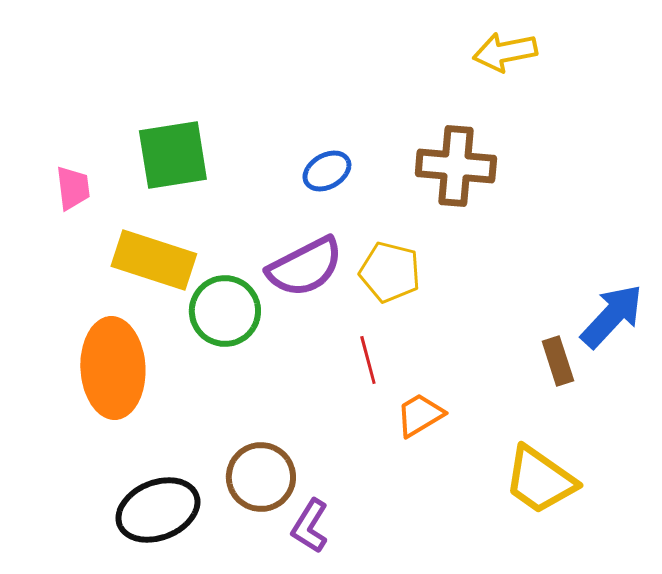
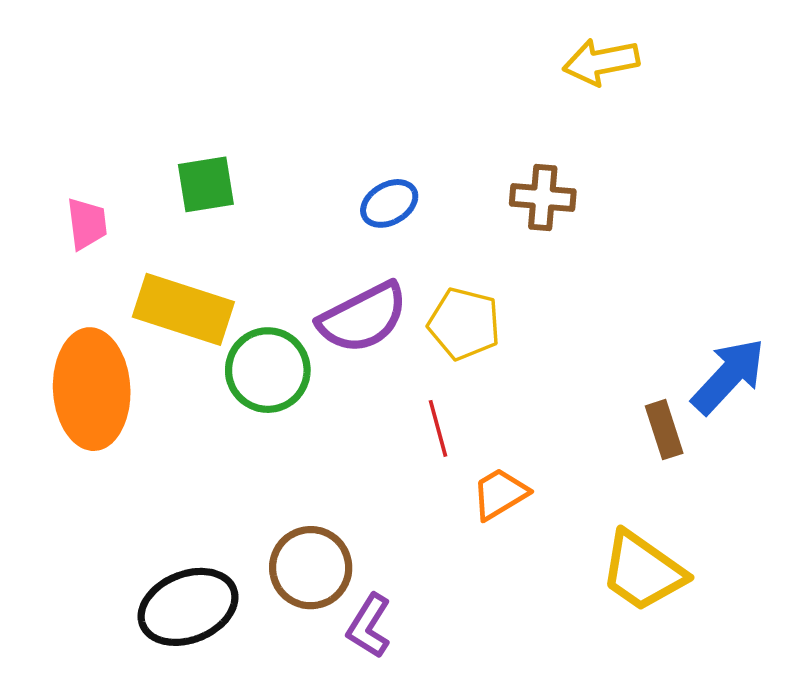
green square: (173, 155) -> (206, 184), size x0.7
brown cross: (456, 166) -> (543, 197), size x0.7
orange ellipse: (113, 368) -> (92, 389), moved

